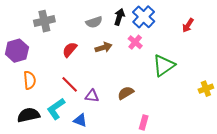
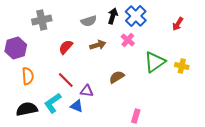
yellow cross: (206, 89) -> (182, 66), moved, turned 32
brown semicircle: (126, 93) -> (117, 77), moved
blue triangle: (80, 120) -> (77, 106), moved

